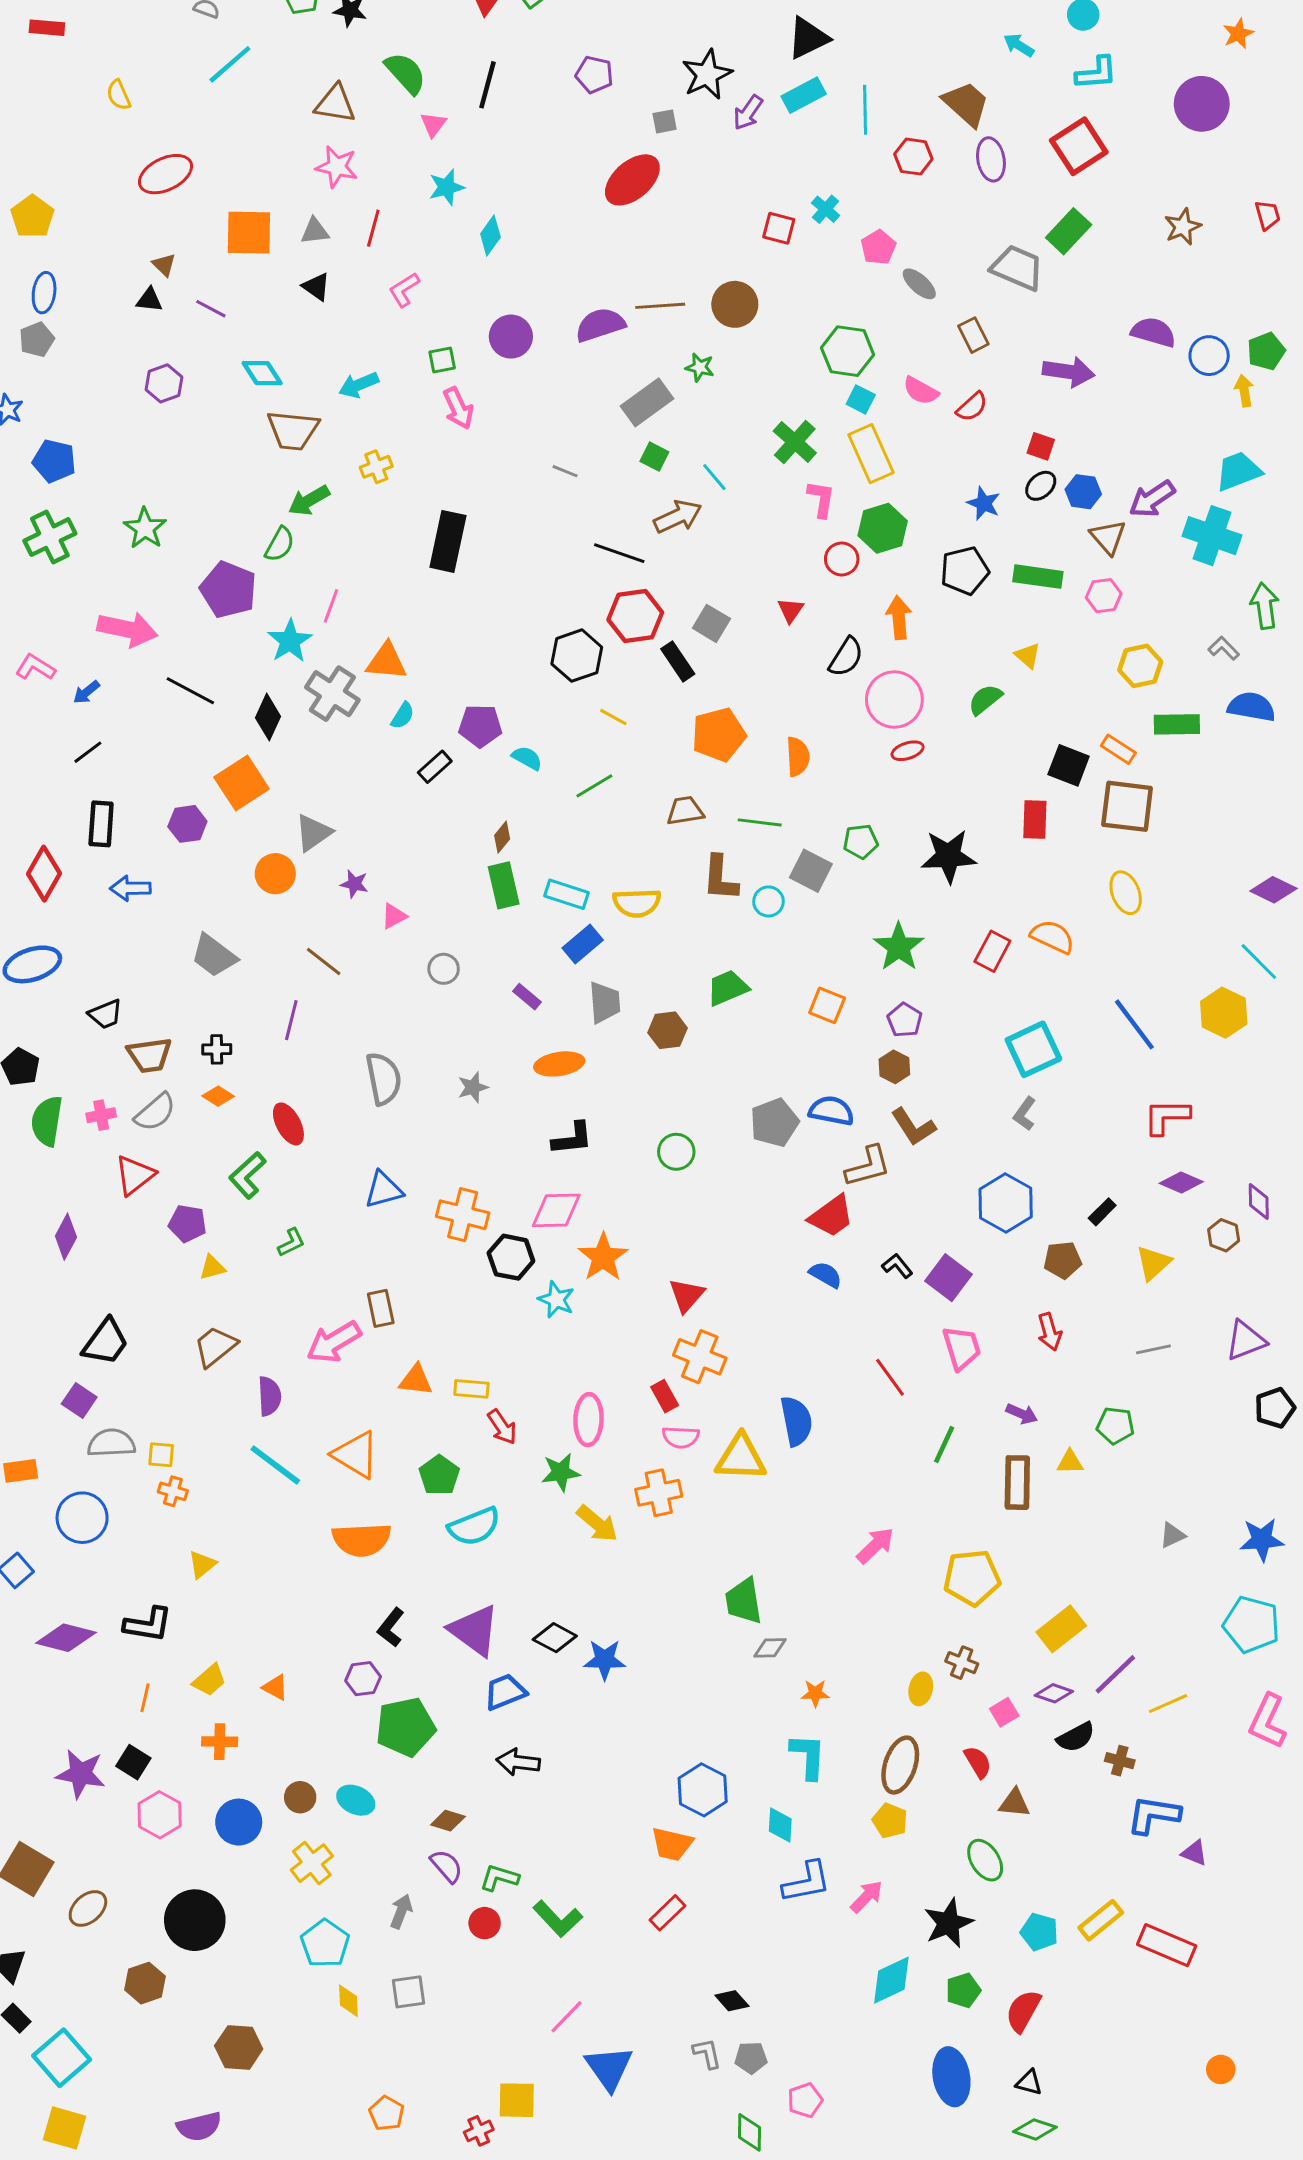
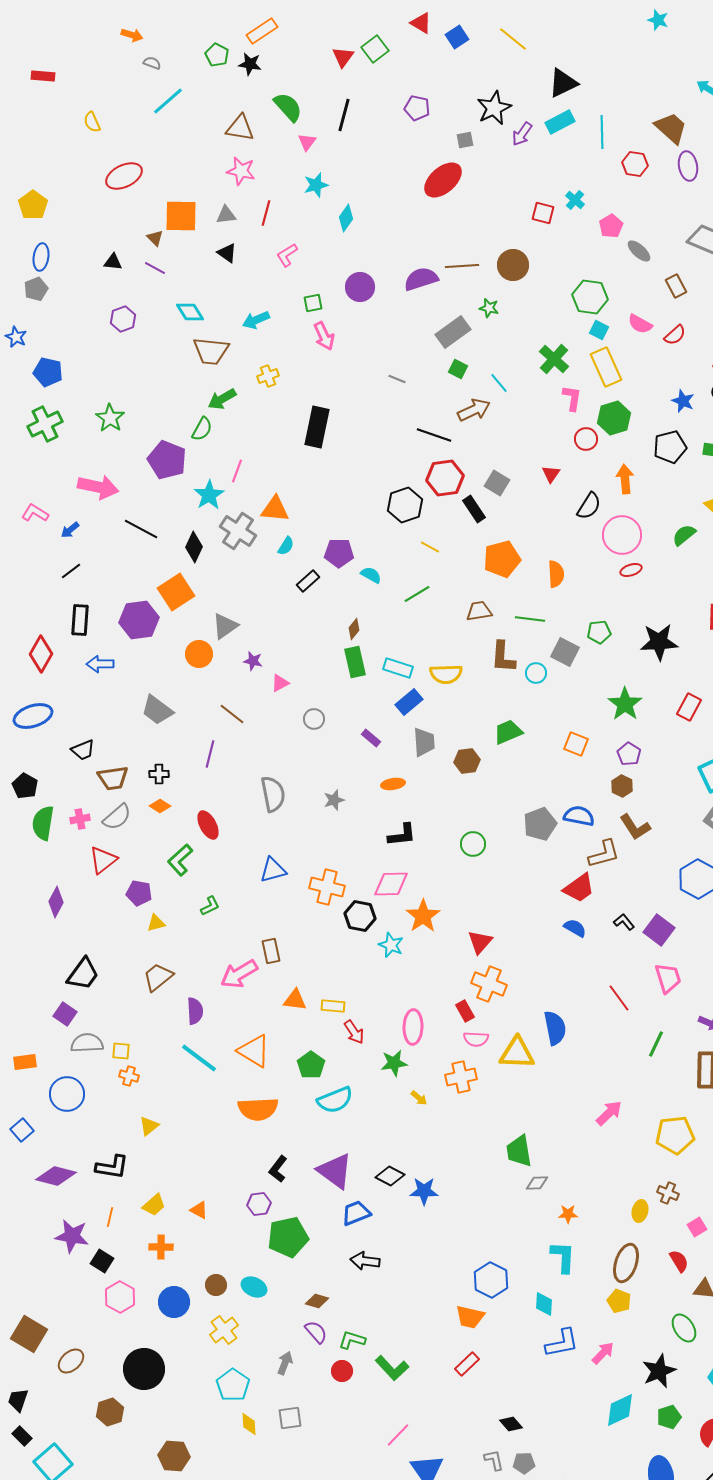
brown triangle: (164, 265) -> (155, 238), moved
purple hexagon: (187, 824) -> (139, 620), size x1.5
orange ellipse: (559, 1064) -> (393, 784), size x0.7
yellow arrow: (597, 1524) -> (419, 1098), size x0.6
purple star: (81, 1774) -> (72, 1236), moved

